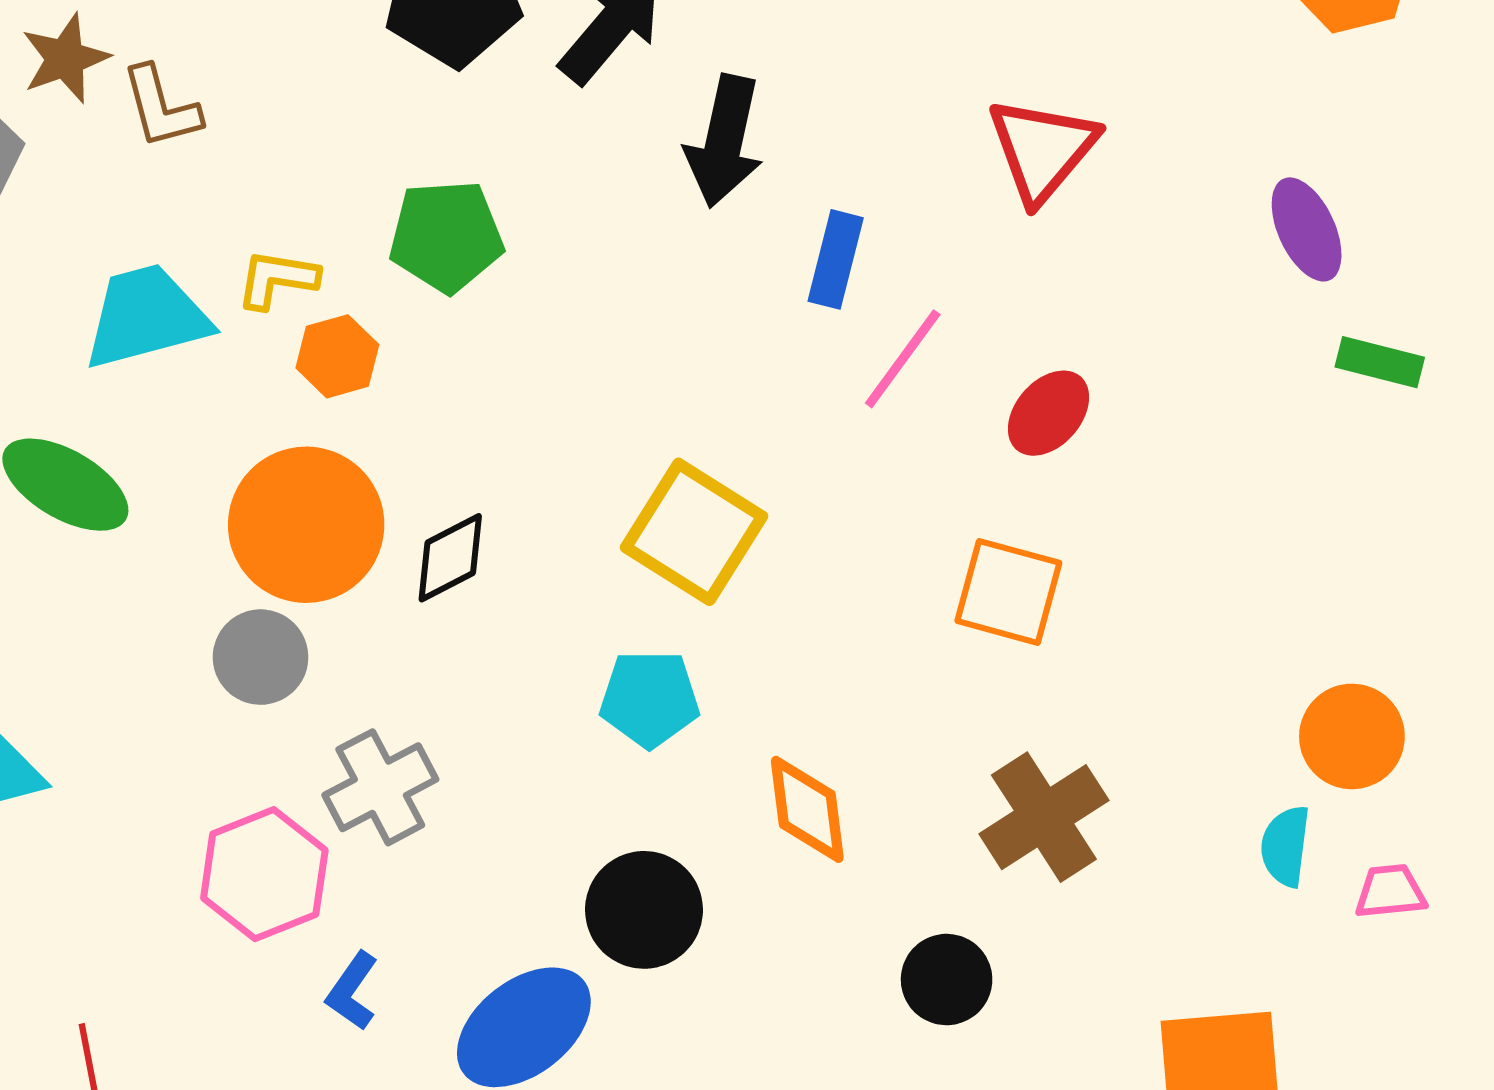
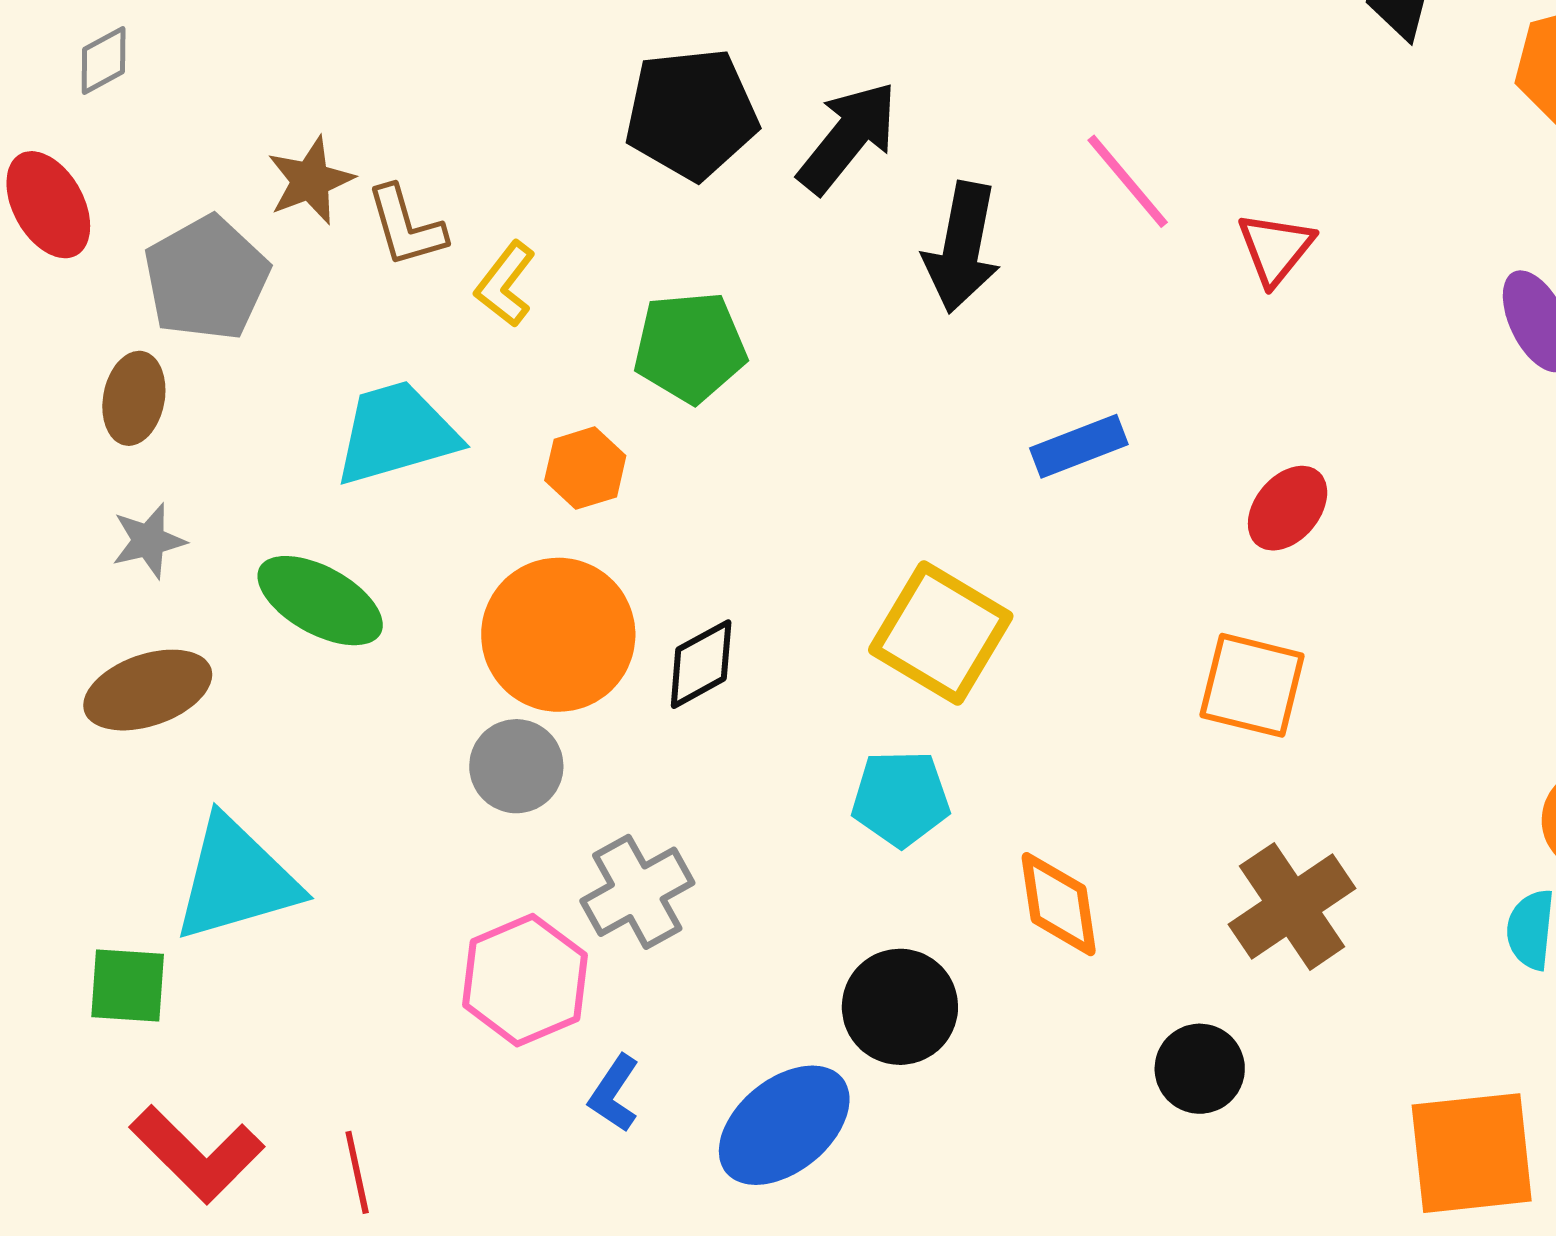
red triangle: (1042, 149) -> (1275, 248), size x0.7
blue rectangle: (836, 259) -> (1079, 446), moved, turned 56
yellow L-shape: (277, 279) -> (505, 284), moved, turned -60
pink line: (903, 359) -> (1128, 181), moved, turned -75

